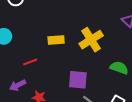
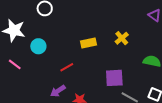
yellow cross: (91, 40) -> (122, 38), size x0.6

